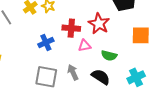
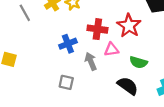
gray arrow: (73, 72) -> (91, 61), moved
gray square: (46, 77) -> (66, 82), size x0.6

